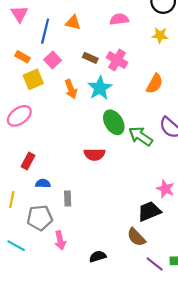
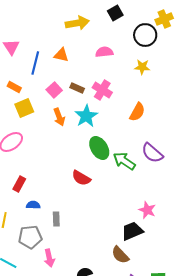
pink square: (53, 60) -> (54, 90), moved
red semicircle: (94, 154) -> (81, 178), turned 30

